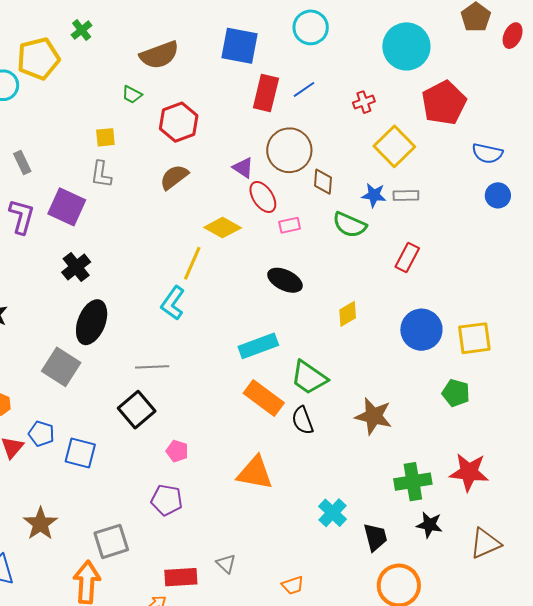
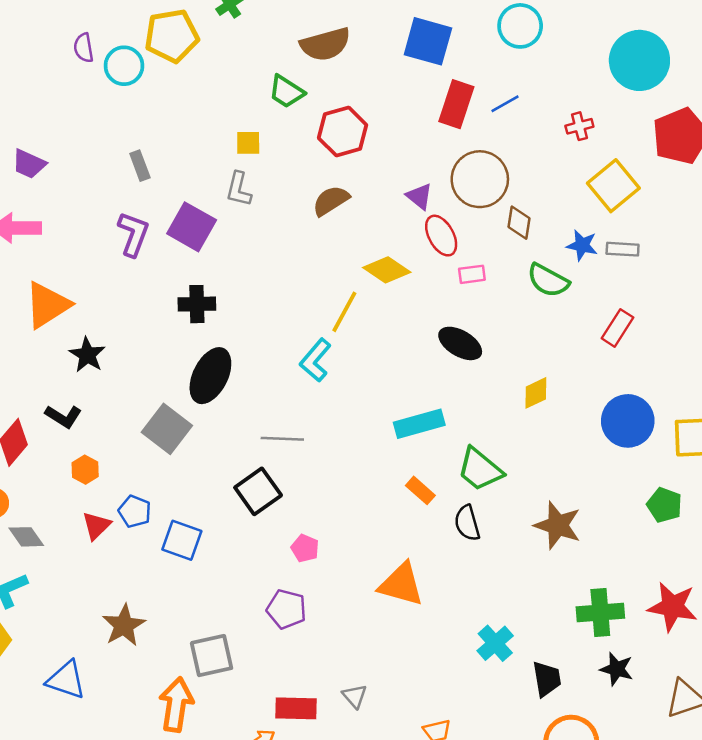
green trapezoid: (132, 95) -> (286, 92), size x1.4
black cross: (76, 267) -> (197, 304), turned 32
orange rectangle: (264, 398) -> (420, 490), size x0.6

